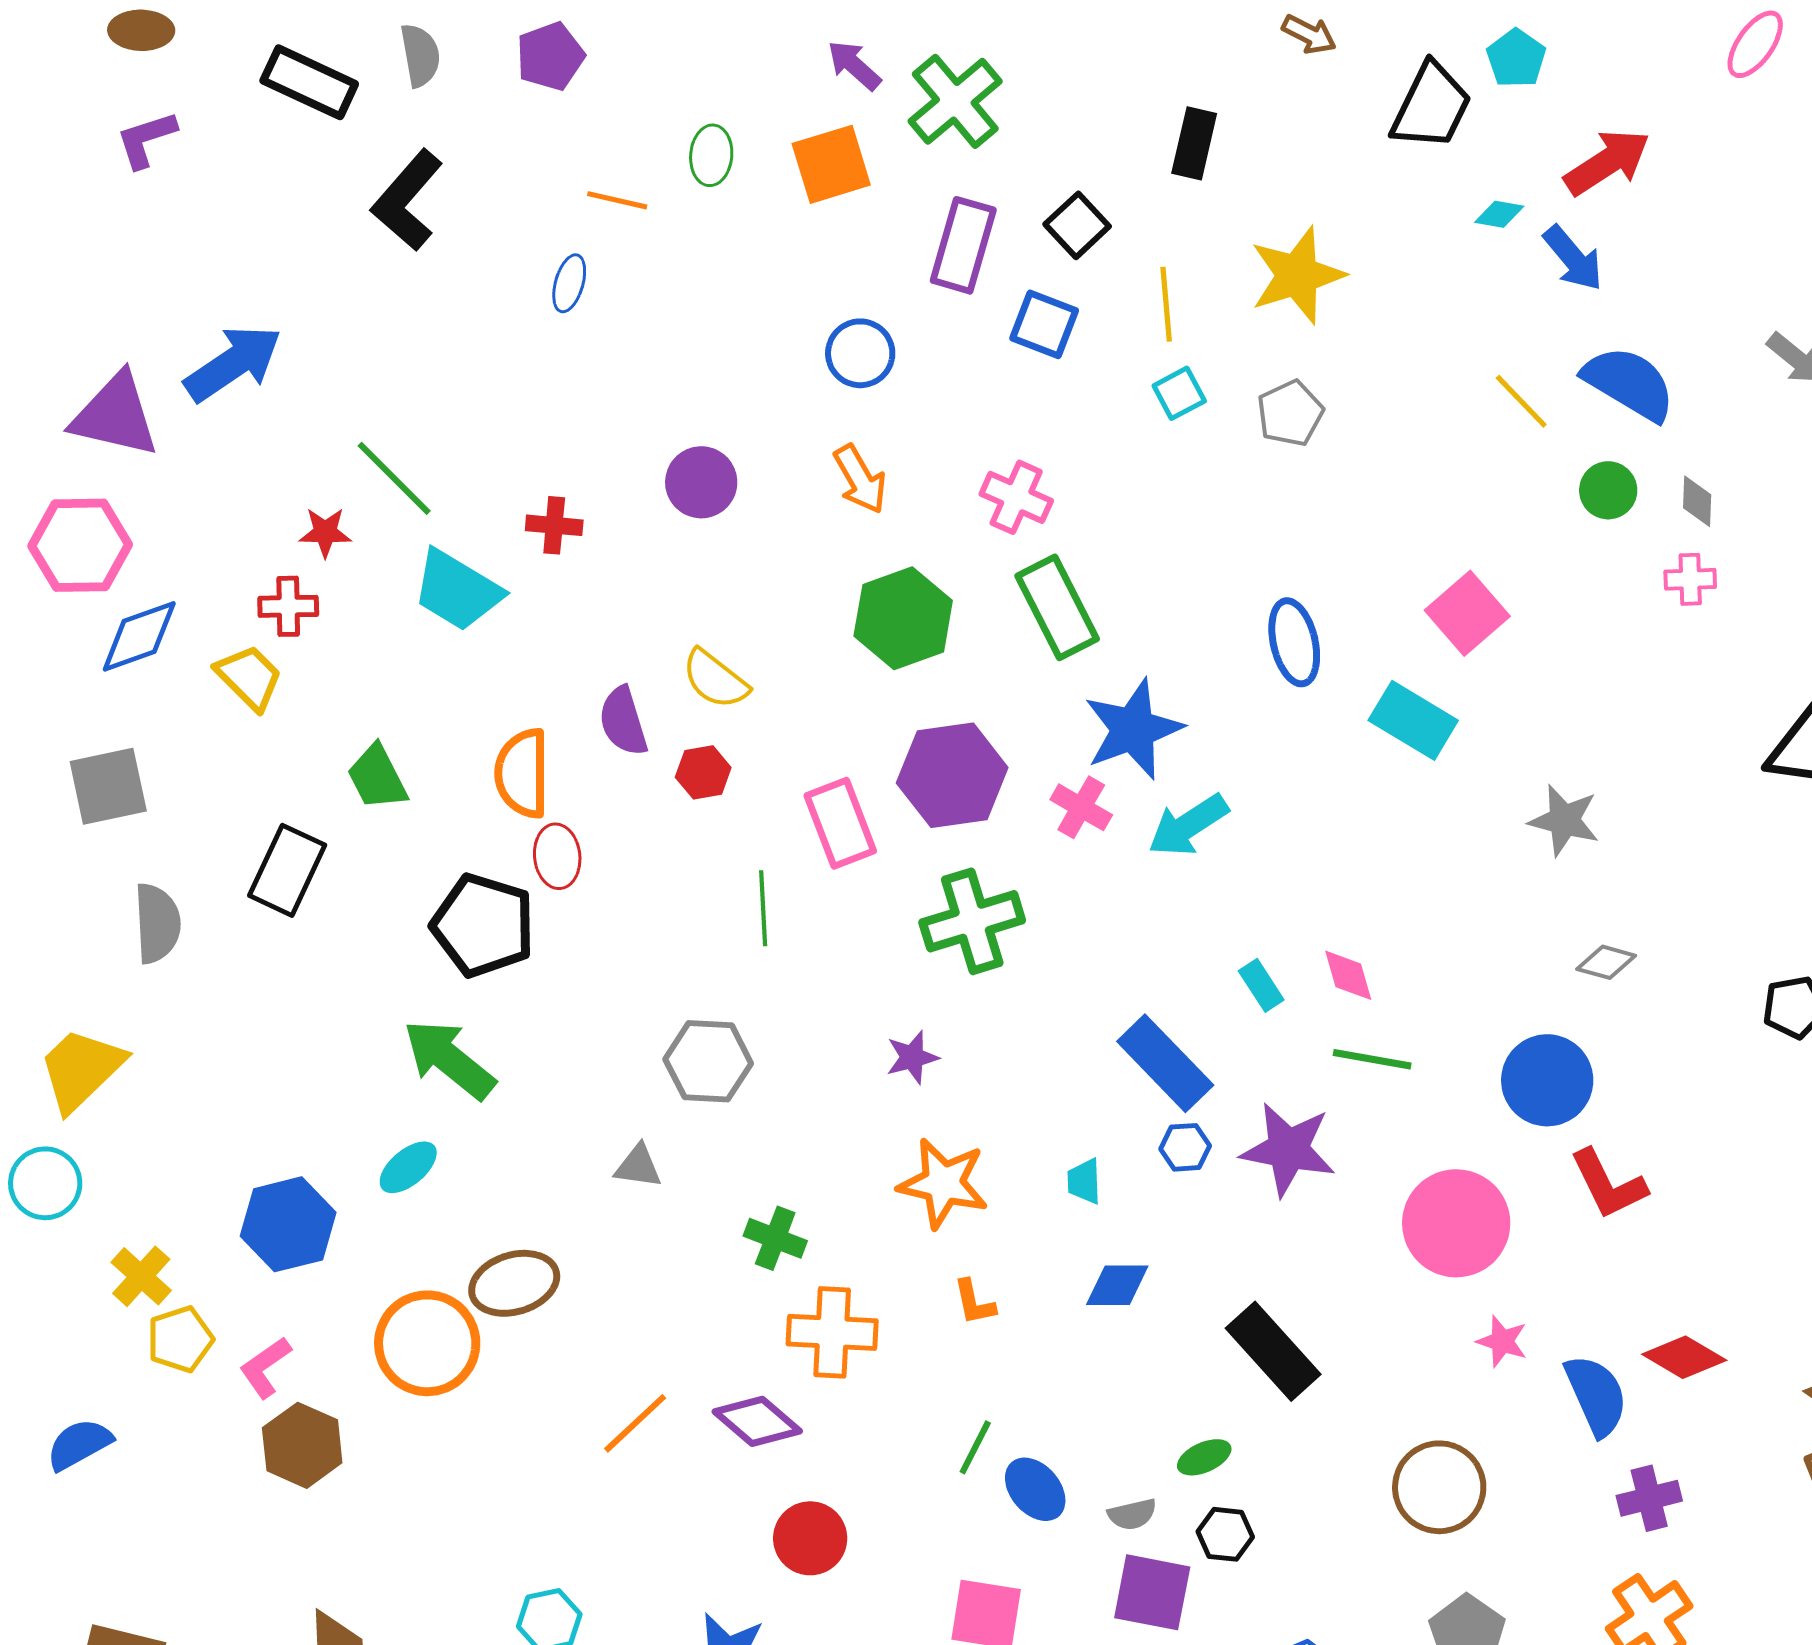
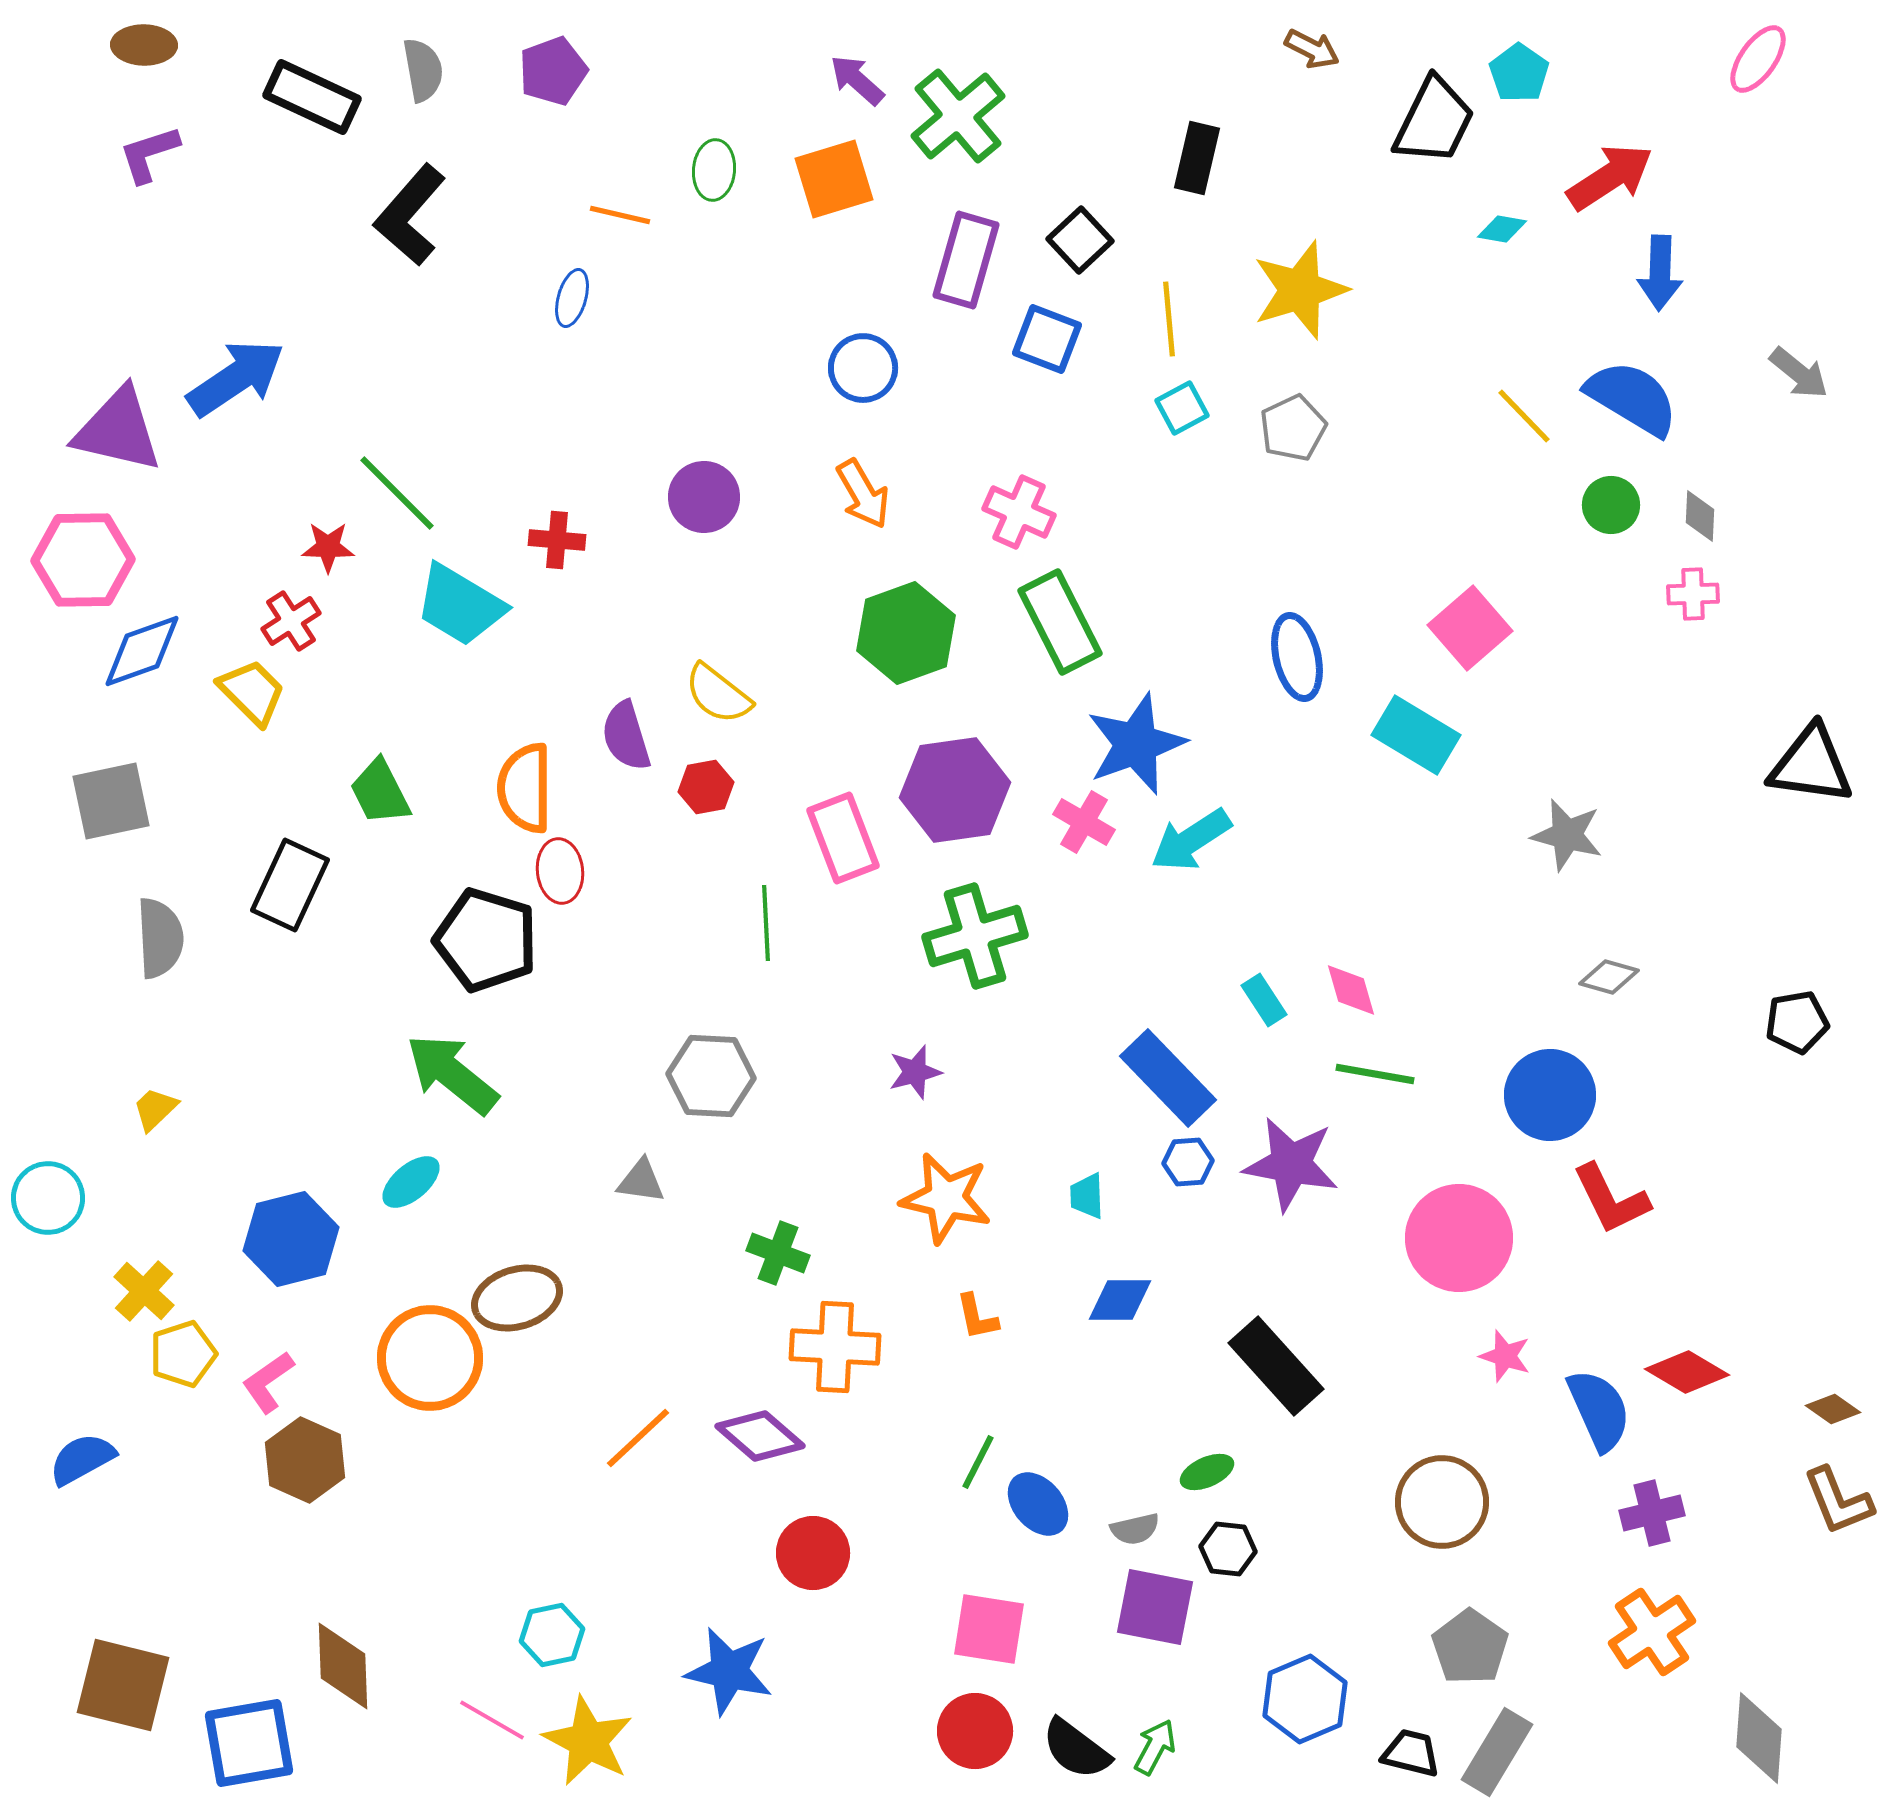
blue arrow: (1573, 258) -> (1660, 273), moved, turned 42
red cross: (288, 606) -> (291, 621), turned -32
yellow trapezoid: (81, 1069) -> (155, 1109), moved, size x0.5

